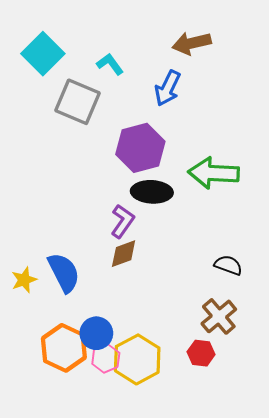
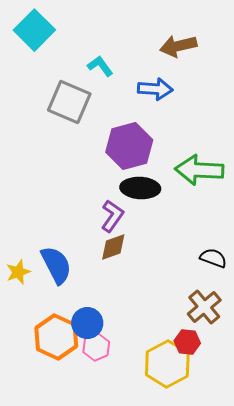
cyan square: (43, 54) -> (34, 30), moved
blue arrow: (168, 88) -> (155, 89), turned -112
yellow hexagon: (137, 359) -> (167, 364), moved

